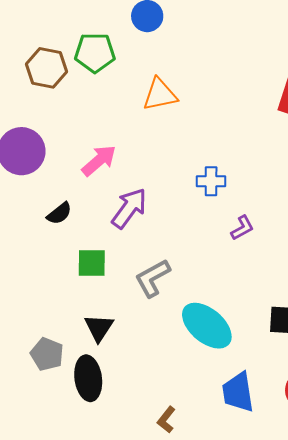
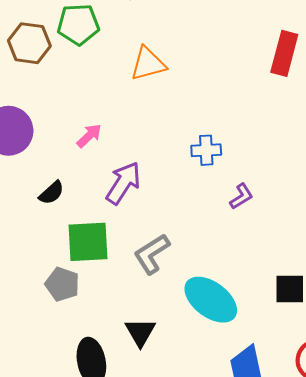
pink arrow: (99, 161) -> (89, 136), size x0.7
green square: (92, 263) -> (88, 242), size x1.4
black triangle: (99, 328) -> (140, 332), moved
gray pentagon: (47, 354) -> (62, 284), moved

